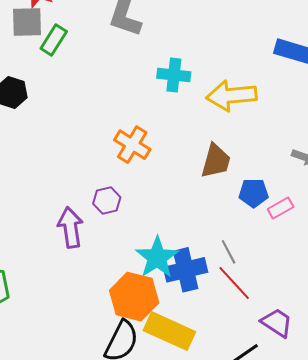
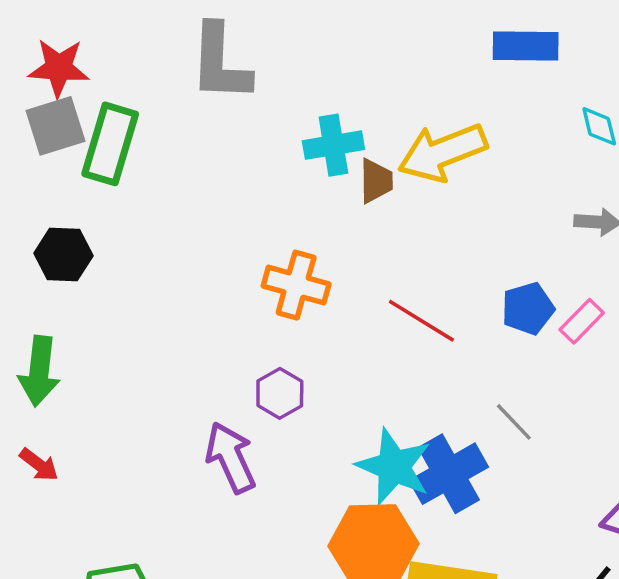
green rectangle: (54, 40) -> (110, 144), size x1.4
brown trapezoid: (216, 161) -> (376, 181), moved, size x0.7
red line: (234, 283) -> (421, 321), moved

